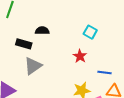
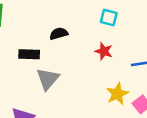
black semicircle: (42, 31) -> (59, 34), moved

